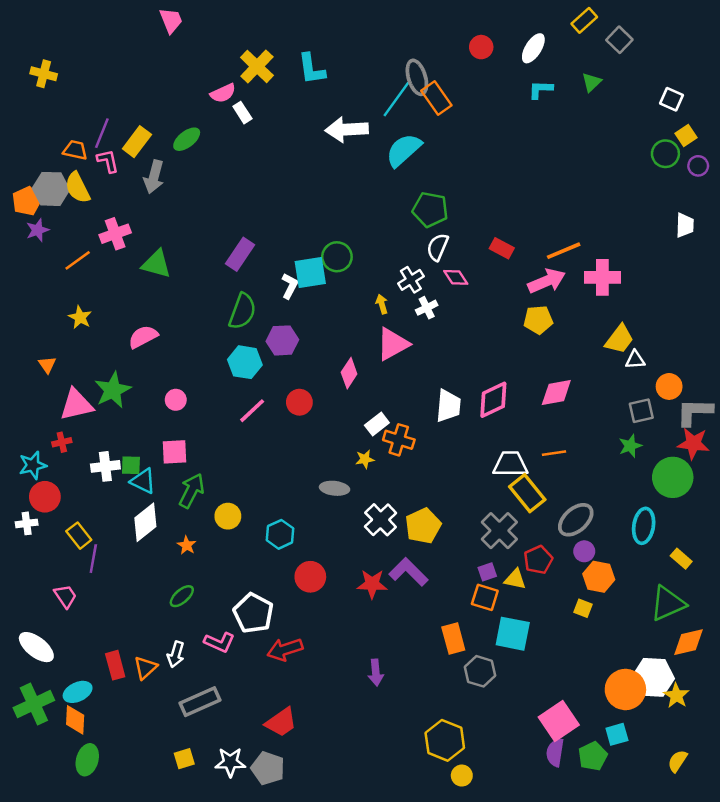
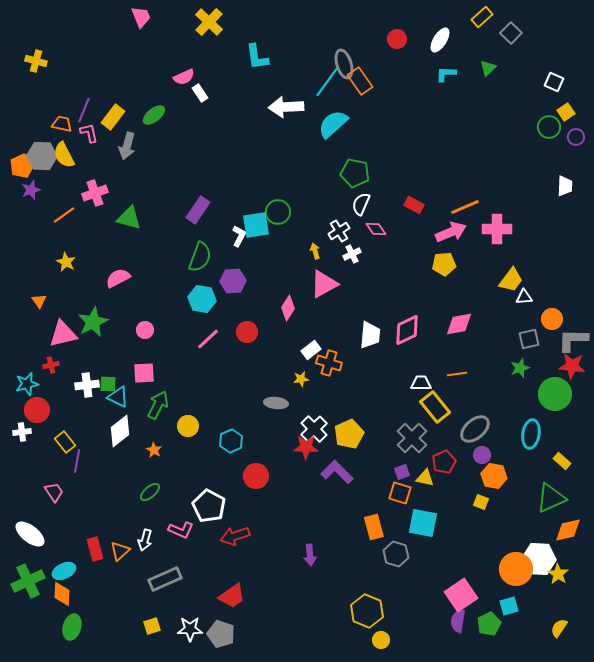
yellow cross: (257, 66) -> (209, 22), moved
white trapezoid: (510, 464) -> (421, 383), size x0.7
red star: (372, 584) -> (306, 447), moved

